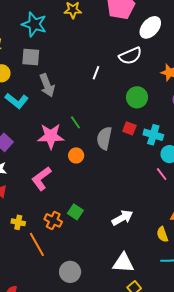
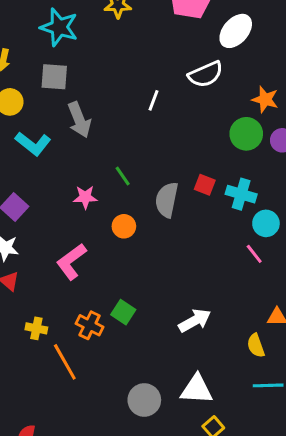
green circle: (137, 97) -> (246, 134), moved
pink star: (51, 136) -> (85, 197), size x0.6
gray circle: (70, 272) -> (144, 400), moved

